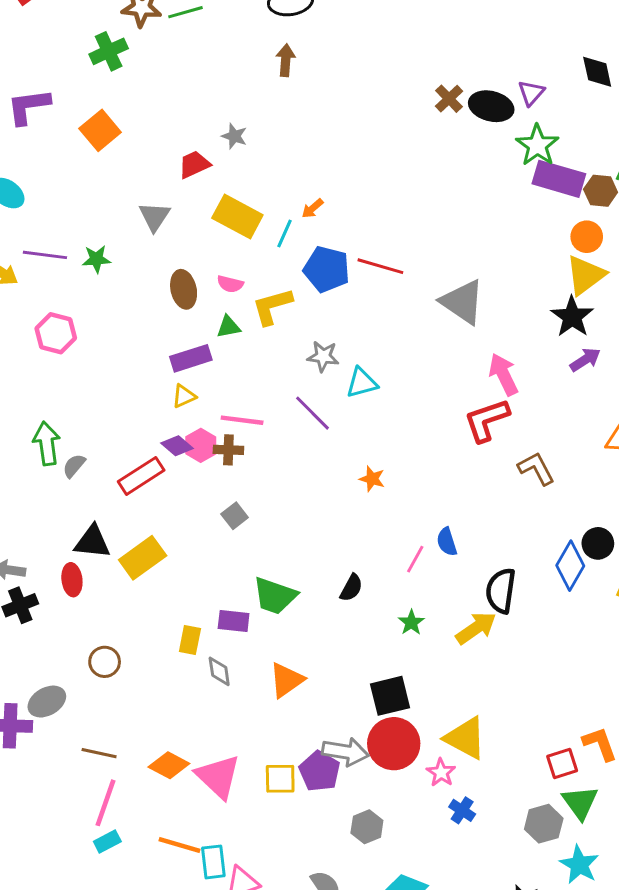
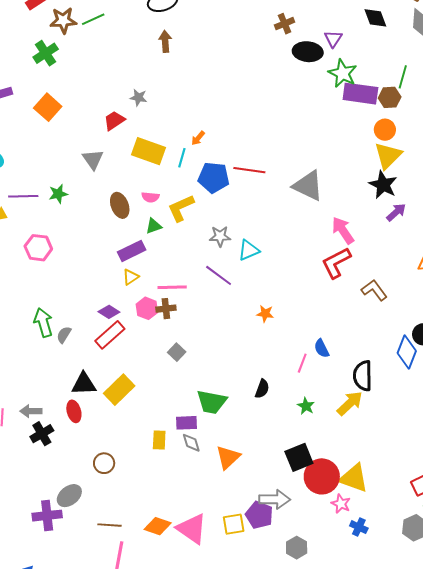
brown cross: (449, 99) -> (285, 24), moved, turned 30
purple diamond: (177, 446) -> (109, 312), moved
gray diamond: (219, 671) -> (191, 443), moved
red circle: (394, 744) -> (322, 476), moved

